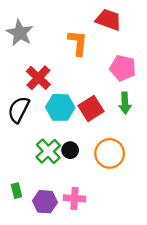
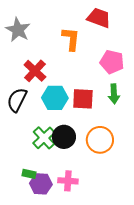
red square: (91, 108) -> (83, 99), turned 35
black circle: (70, 150) -> (64, 137), size x1.5
green rectangle: (16, 191) -> (29, 174), moved, turned -64

